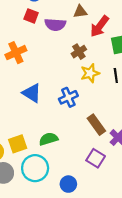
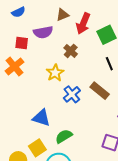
red square: (31, 16) -> (22, 43), moved
yellow star: (90, 73) -> (55, 73), moved
blue triangle: (32, 93) -> (41, 118), moved
brown rectangle: (96, 125) -> (100, 91), moved

